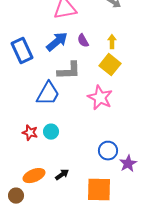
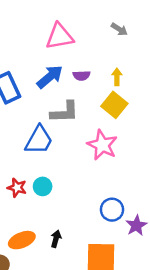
purple semicircle: (83, 41) -> (82, 76), turned -64
black arrow: (62, 175) -> (56, 239), turned -40

